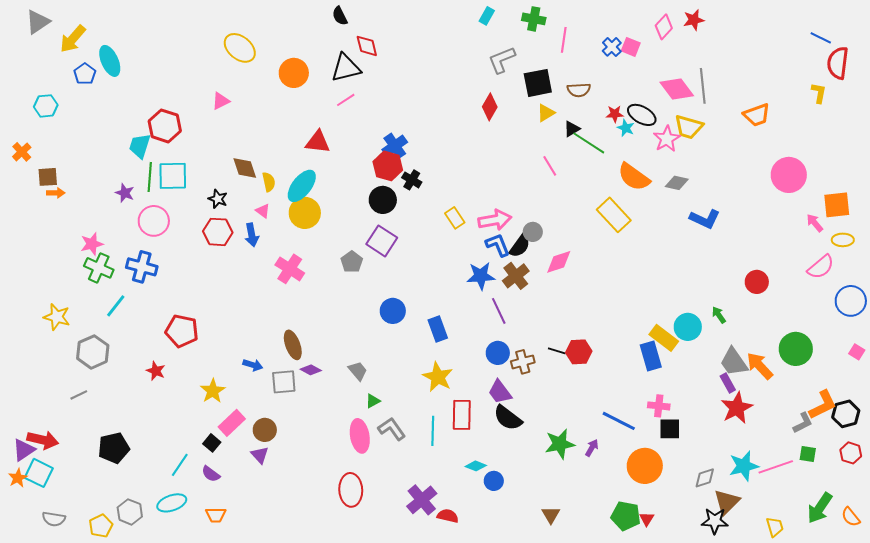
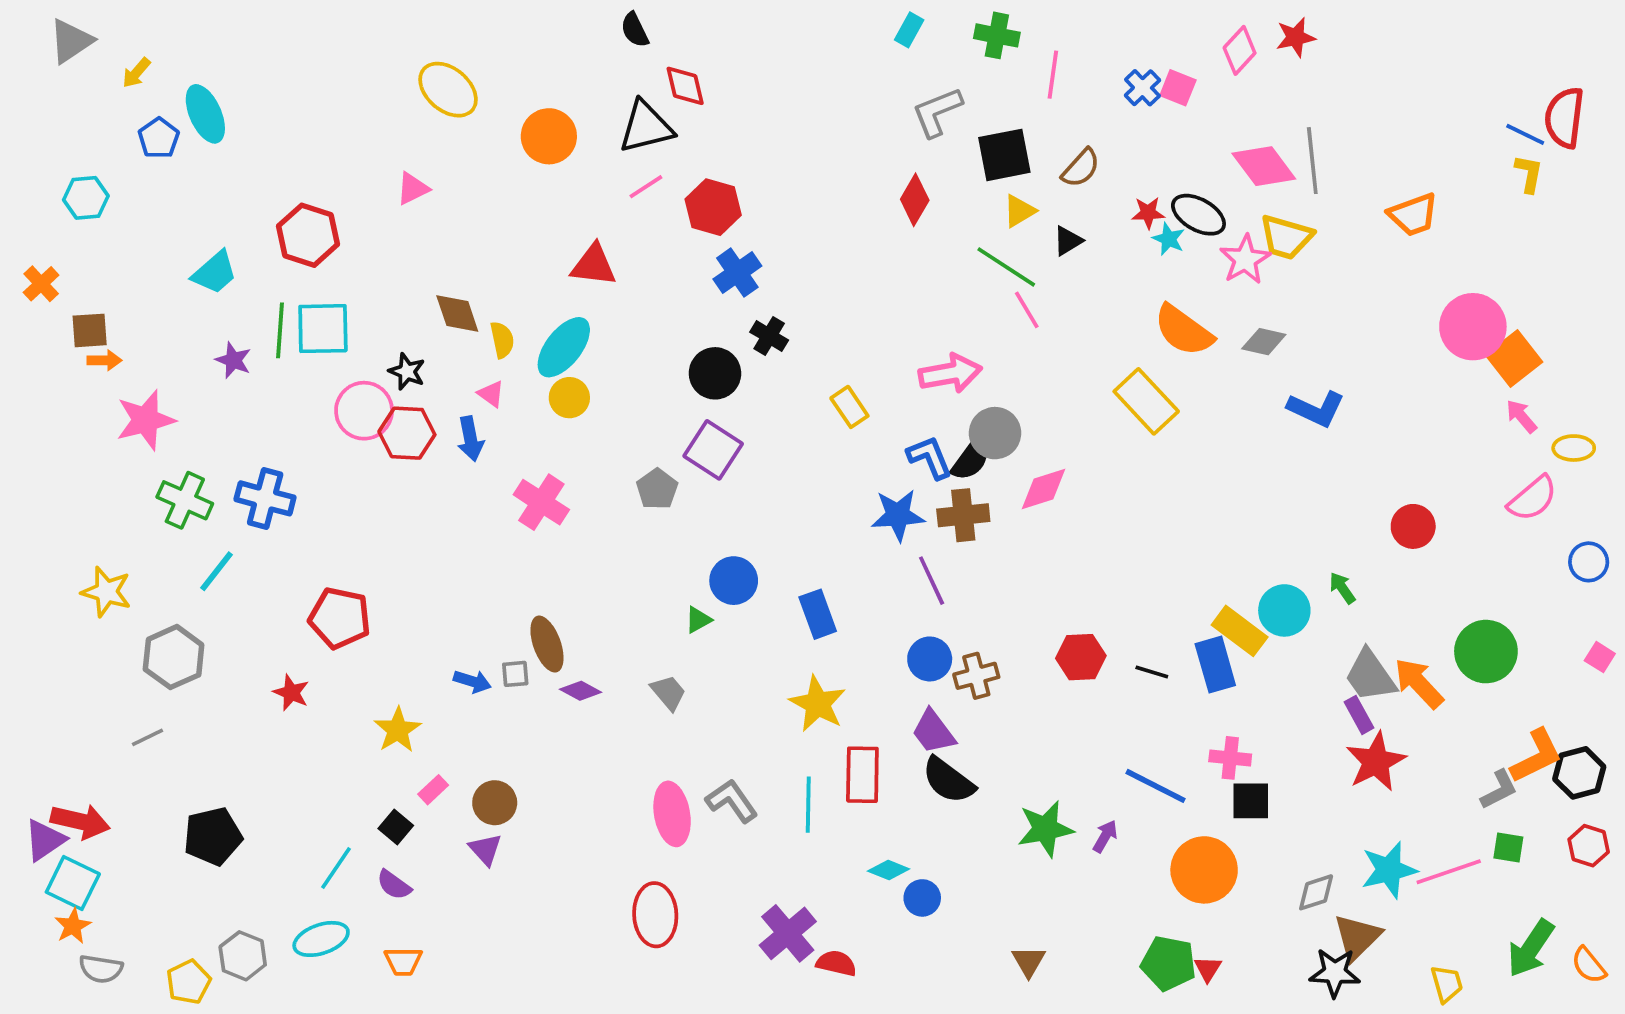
blue line: (821, 38) -> (1525, 134), moved
yellow arrow: (73, 39) -> (136, 73), size x0.6
brown semicircle: (579, 90) -> (1081, 168), turned -45
green line: (589, 143) -> (1006, 267), moved
cyan trapezoid: (140, 146) -> (215, 273), moved, turned -148
red hexagon: (388, 166) -> (713, 207), moved
orange square: (837, 205) -> (1514, 358), moved, turned -32
yellow circle: (305, 213) -> (569, 398), size x0.7
pink arrow: (495, 220) -> (950, 373), moved
pink circle: (154, 221) -> (364, 411), moved
gray circle: (533, 232) -> (995, 433), size x1.4
pink star: (92, 244) -> (146, 420), moved, size x1.4
brown cross: (516, 276) -> (963, 515), turned 32
blue circle: (851, 301) -> (1589, 562), size x0.7
black line: (557, 351) -> (1152, 672), moved
gray square: (284, 382) -> (515, 674), moved, size x0.6
green triangle: (373, 401) -> (698, 620), moved
pink rectangle: (232, 423) -> (433, 790), size x0.6
orange star: (18, 478) -> (73, 926), moved

